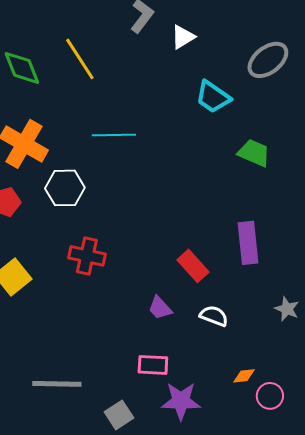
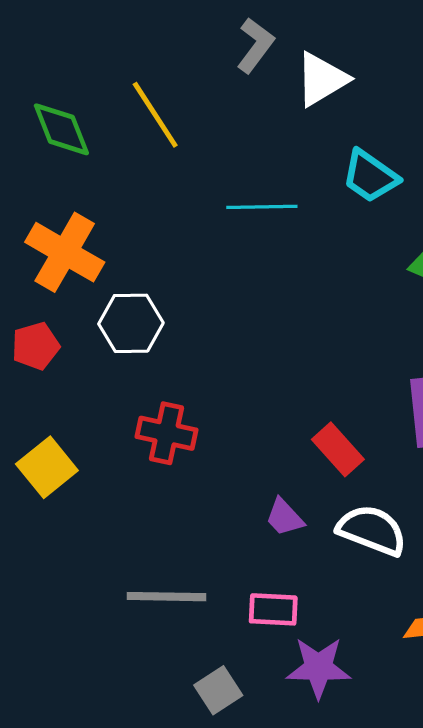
white triangle: (183, 37) -> (322, 79), size x1.4
cyan line: (114, 135) -> (262, 207), moved
white semicircle: (214, 316) -> (372, 530), size x1.5
gray line: (57, 384) -> (167, 597), moved

